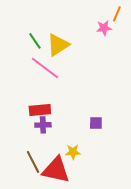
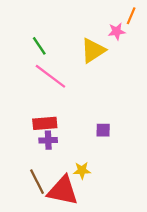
yellow triangle: (58, 45) -> (93, 50), moved
purple square: (96, 123) -> (103, 130), moved

